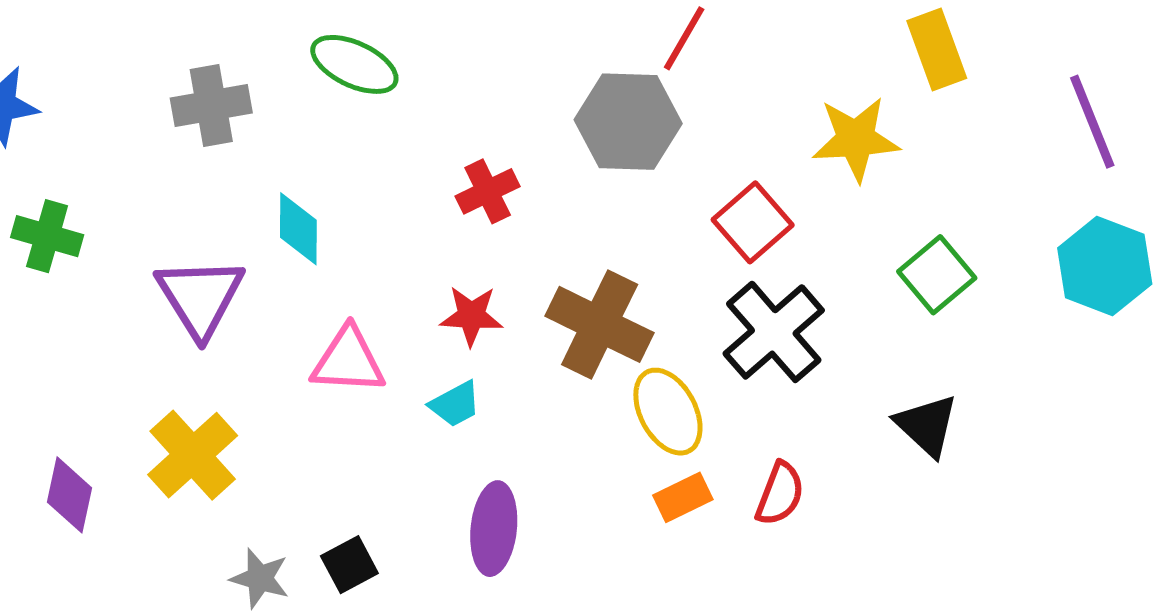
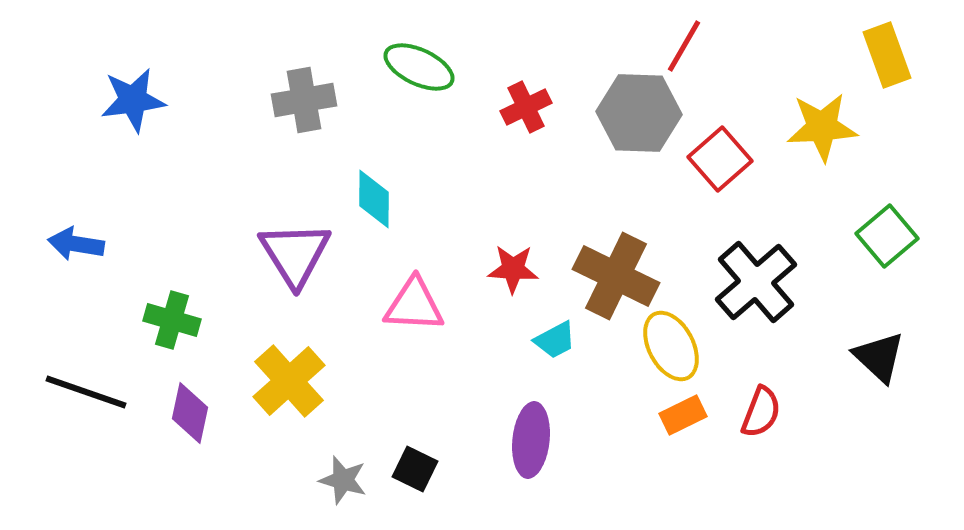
red cross: (488, 191) -> (526, 107), moved
red square: (753, 222) -> (720, 159), moved
green cross: (47, 236) -> (172, 320), moved
cyan trapezoid: (455, 404) -> (555, 340), moved
black square: (349, 565) -> (415, 469), turned -36

